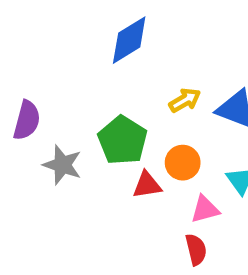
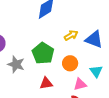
red triangle: (147, 185) -> (46, 83), moved

